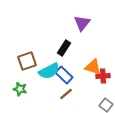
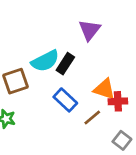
cyan semicircle: (49, 71) -> (45, 61), moved
brown line: (66, 94) -> (92, 117), moved

